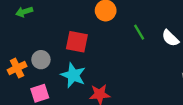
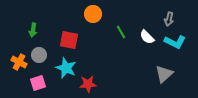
green arrow: (24, 12) -> (33, 30), moved, turned -64
orange cross: (17, 68) -> (19, 62), turned -35

